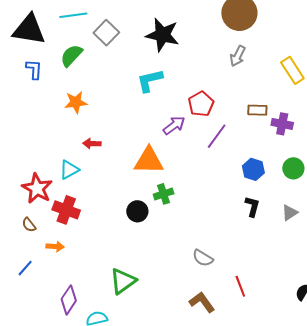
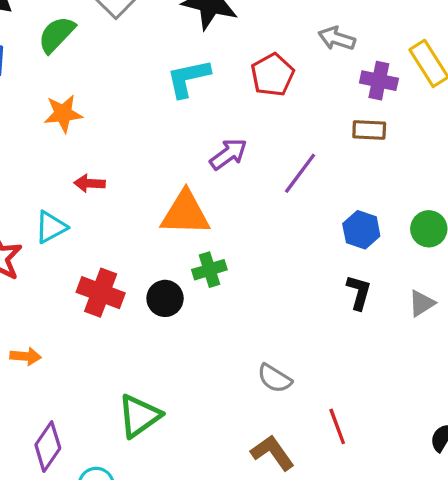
gray arrow: (238, 56) -> (337, 38), turned 80
red pentagon: (201, 104) -> (272, 75), moved
purple cross: (282, 124) -> (379, 81), moved
red cross: (66, 210) -> (101, 293), moved

